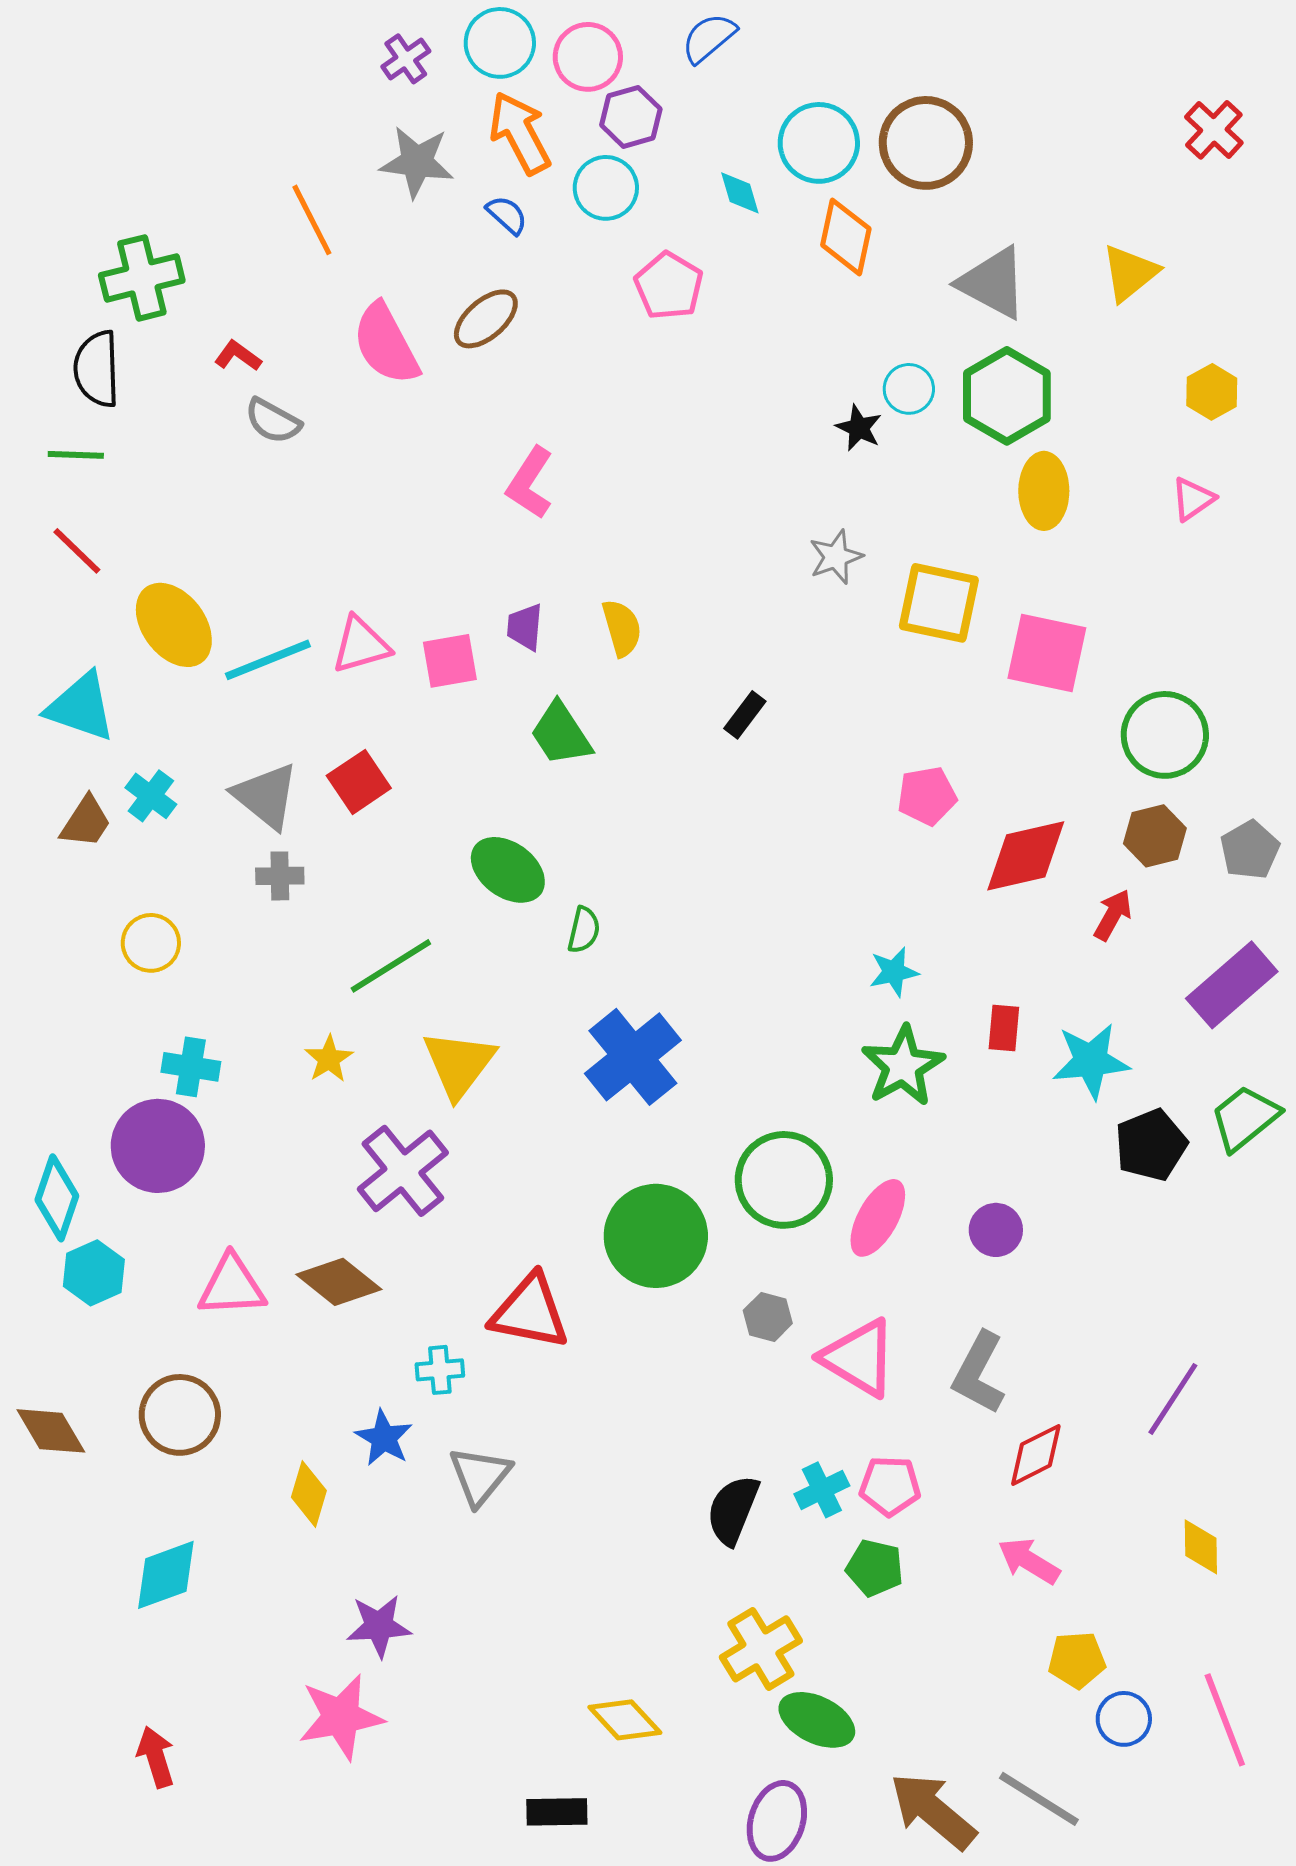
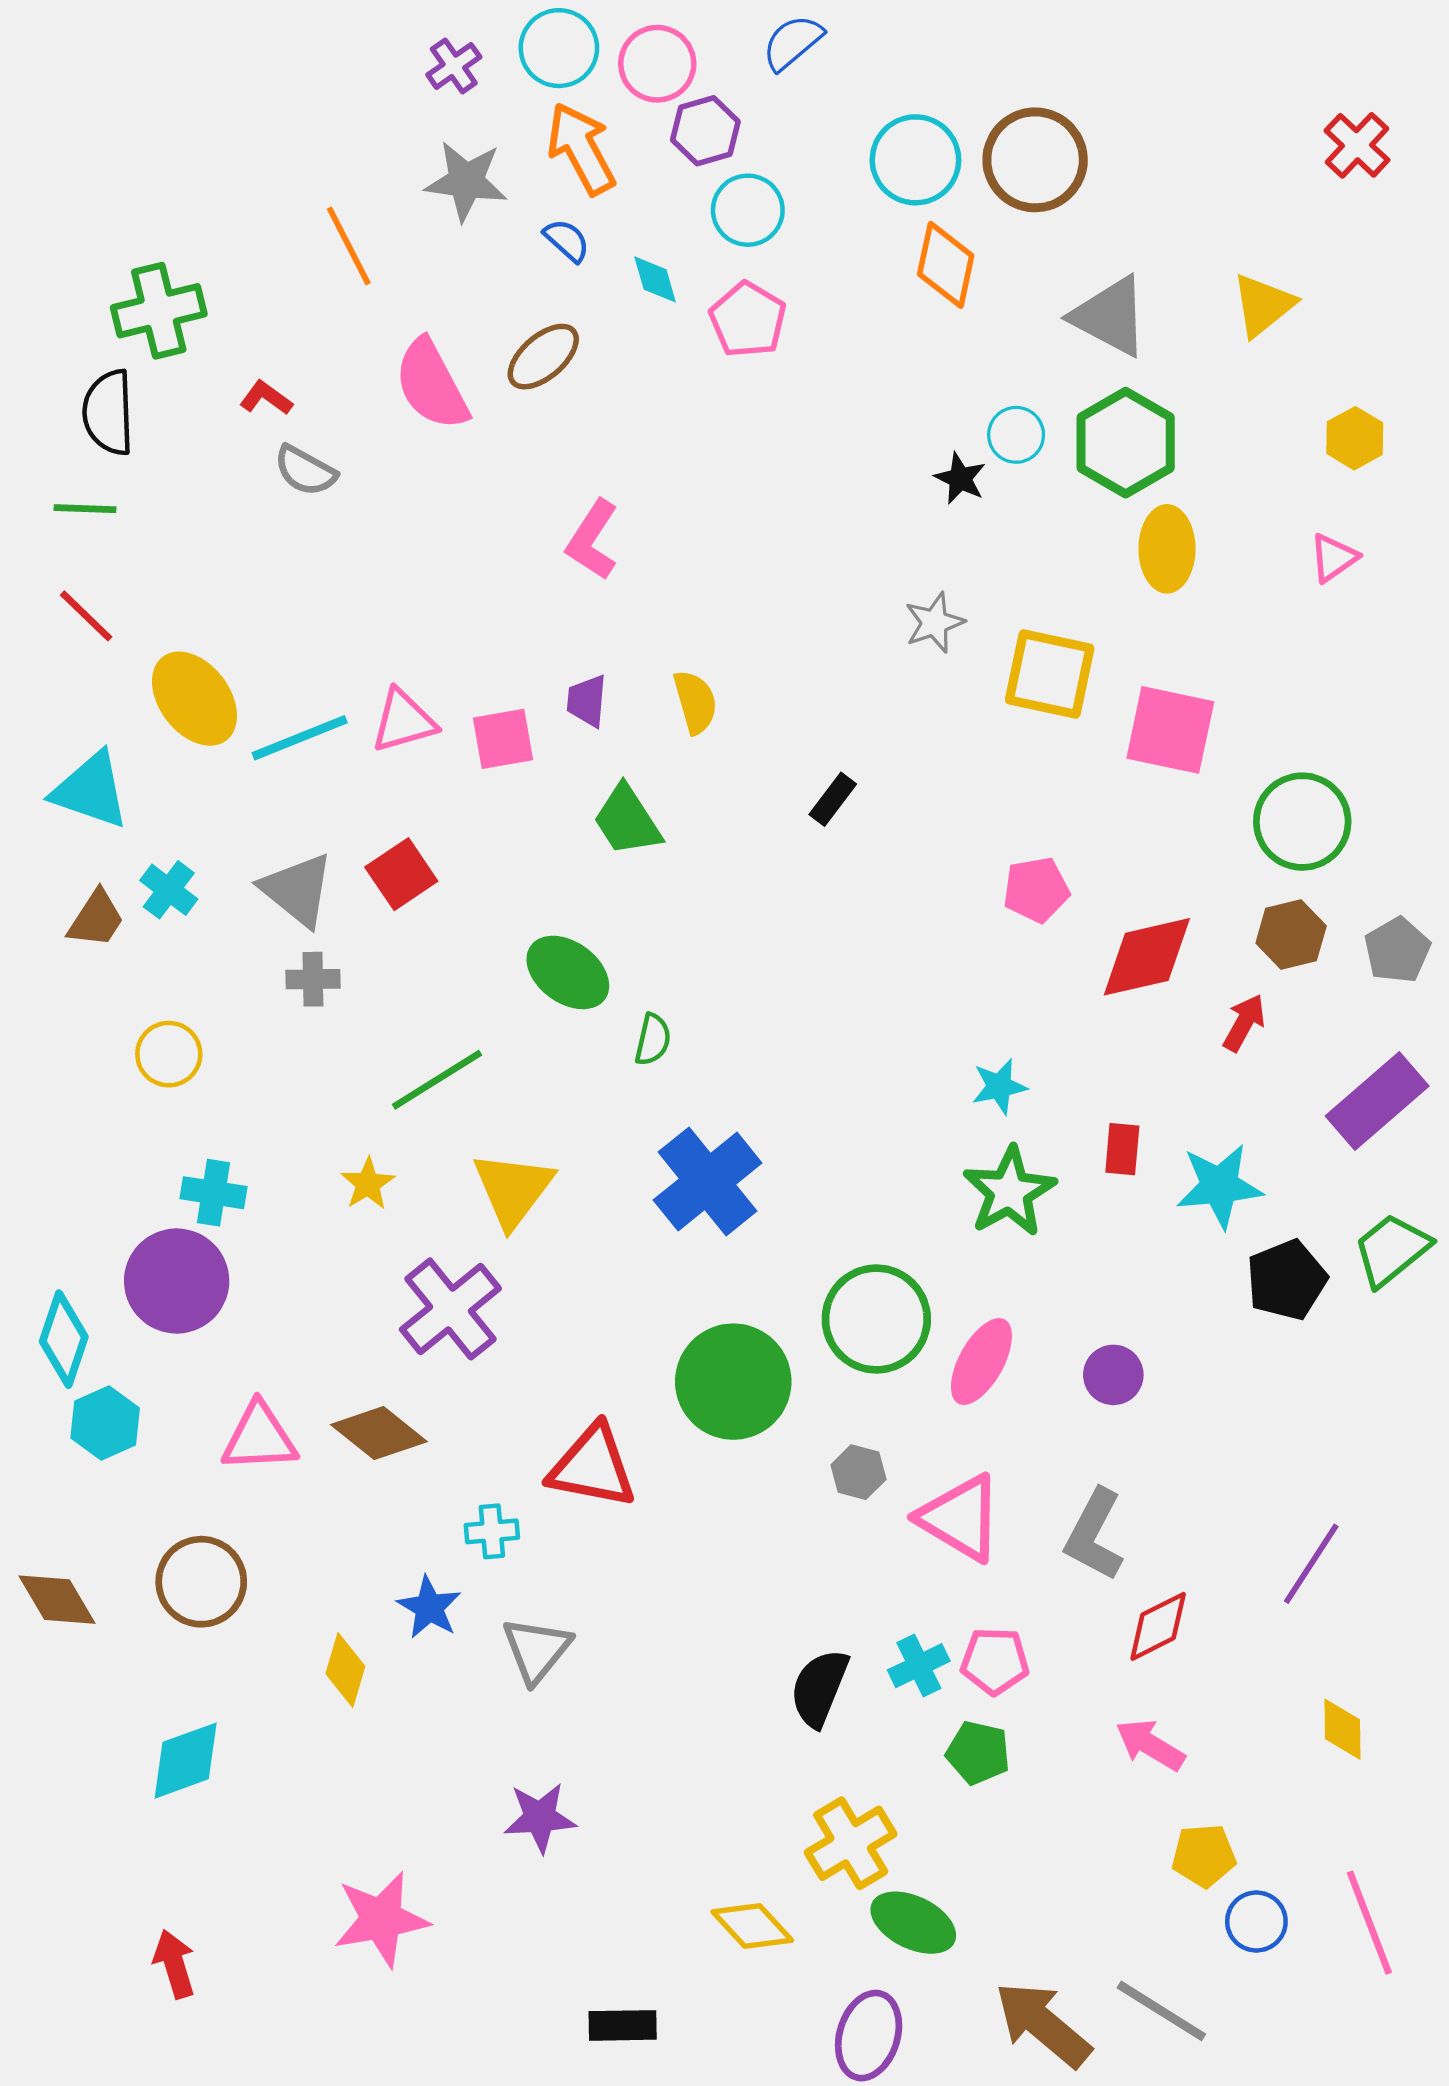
cyan circle: (606, 188) -> (748, 210), moved
cyan diamond: (740, 193) -> (655, 279), moved
purple star: (379, 1626) -> (540, 1818), moved
yellow diamond: (625, 1720) -> (752, 1926), moved

